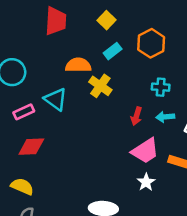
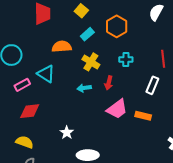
yellow cross: (100, 86) -> (91, 62), moved
cyan arrow: (165, 117) -> (84, 88), moved
white star: (146, 182) -> (67, 133), moved

